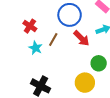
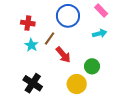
red cross: (30, 26) -> (28, 23), turned -32
red arrow: (81, 38) -> (63, 55), moved

